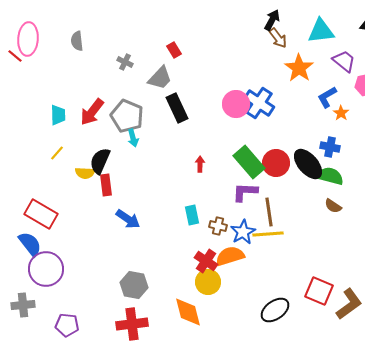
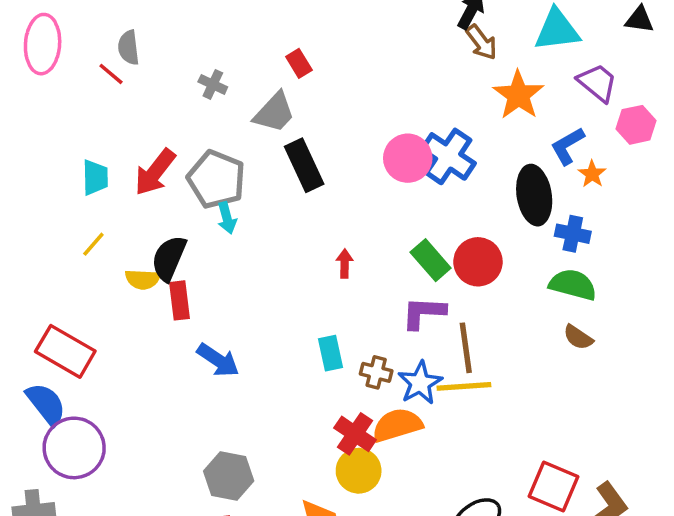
red line: (15, 56) -> (111, 74), moved
green rectangle: (249, 162) -> (431, 260), size x0.7
black ellipse: (308, 164) -> (534, 195), moved, turned 32

